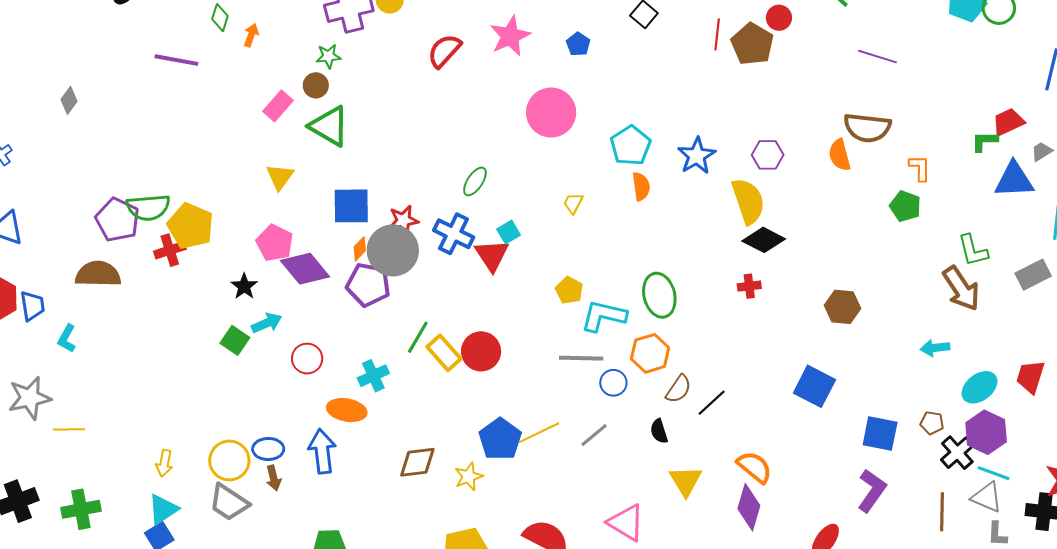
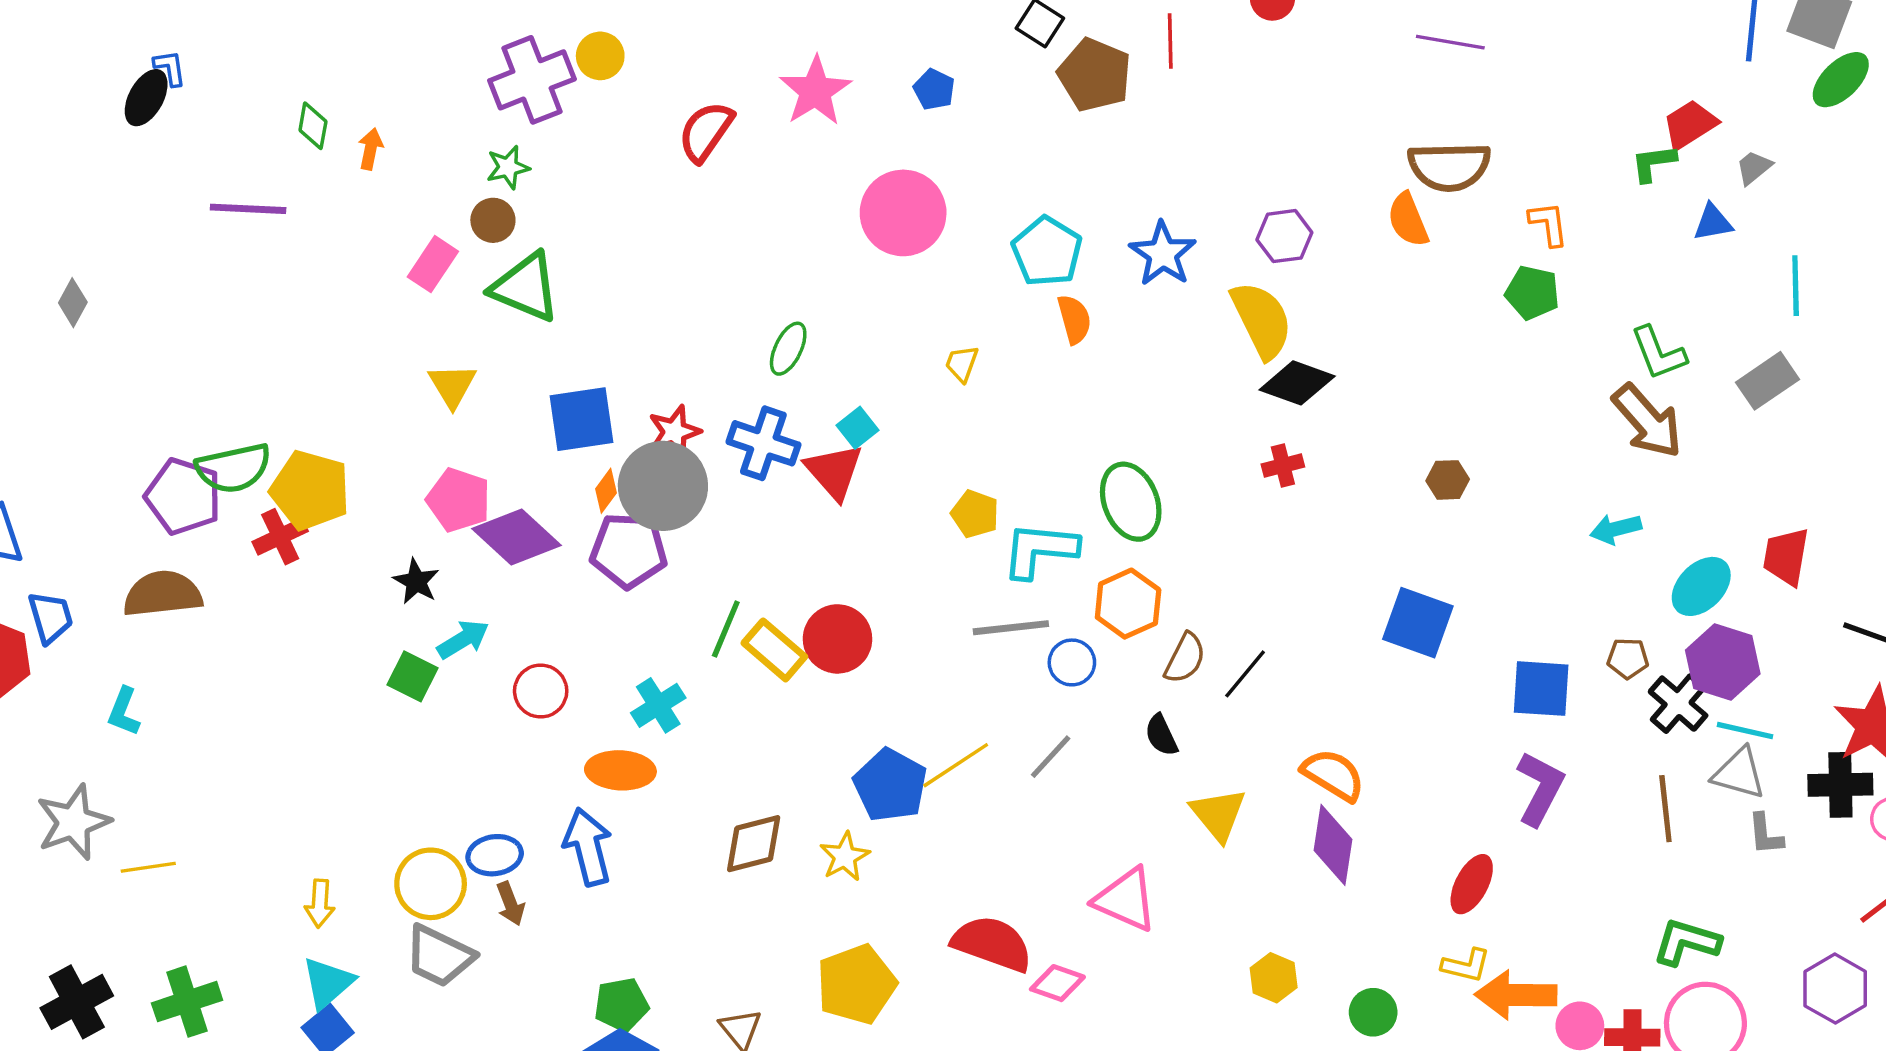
brown pentagon: (752, 44) -> (1095, 75), moved
blue triangle: (1014, 180) -> (1713, 223), size x0.6
blue trapezoid: (32, 306) -> (50, 617), moved
brown hexagon: (843, 307) -> (1448, 480), size x0.7

